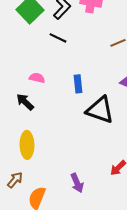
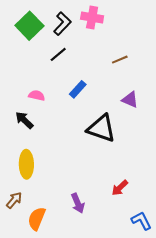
black line: (58, 38) -> (58, 54), turned -66
blue rectangle: (78, 84) -> (78, 89), moved, turned 48

